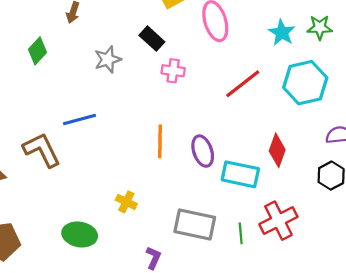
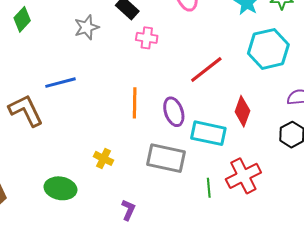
red line: (243, 84) -> (206, 69), moved
gray rectangle: (195, 225) -> (166, 158), moved

